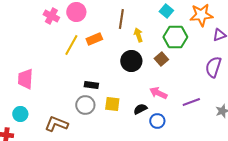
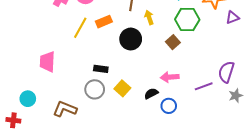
black circle: (131, 61) -> (131, 39), moved
purple semicircle: (213, 67) -> (226, 72), moved
pink trapezoid: (25, 79) -> (47, 62), moved
pink arrow: (158, 93) -> (170, 77), turned -30
yellow square: (112, 104) -> (122, 88), turned 35

